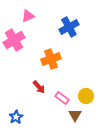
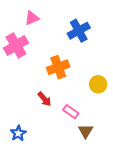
yellow circle: (86, 96) -> (98, 84), moved

